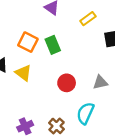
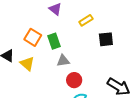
gray triangle: (100, 82) -> (63, 61), moved
red circle: (67, 83) -> (74, 80), moved

